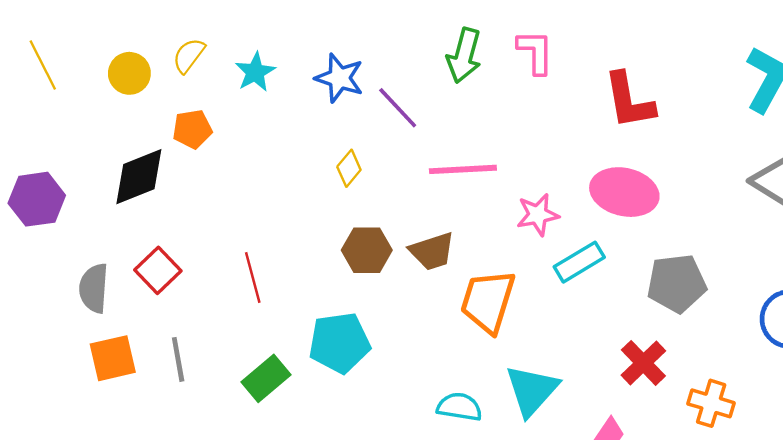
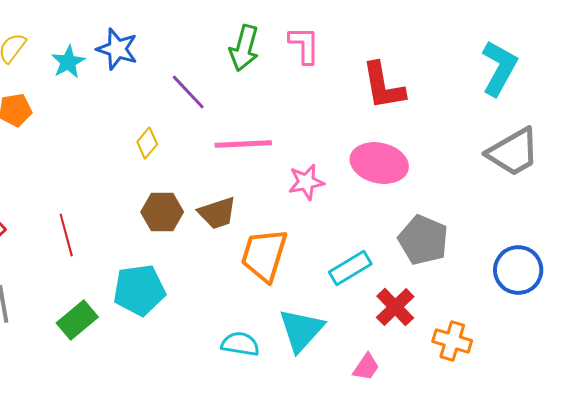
blue star: (339, 78) -> (117, 49), moved
cyan rectangle: (579, 262) -> (350, 268), moved
gray pentagon: (677, 283) -> (423, 240), turned 30

